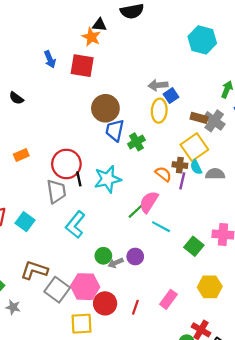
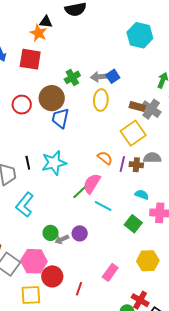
blue square: (171, 96) -> (113, 76), moved
green cross: (136, 142) -> (72, 77), moved
red circle: (66, 164) -> (22, 105), moved, size x0.7
brown cross: (180, 165) -> (136, 165), moved
cyan semicircle: (196, 167) -> (142, 195), moved, turned 136
red line: (135, 307) -> (79, 289), moved

